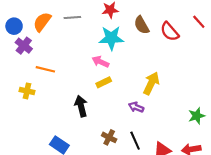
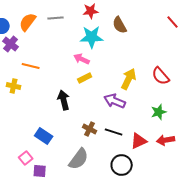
red semicircle: (170, 32) -> (161, 76), moved
purple arrow: (136, 107) -> (115, 101), size x1.5
green star: (197, 116) -> (159, 112), moved
black line: (135, 141) -> (114, 132), turned -48

